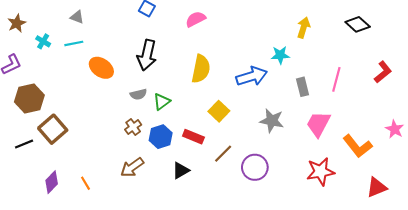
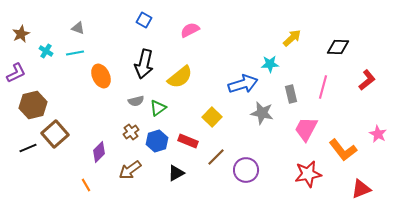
black diamond: (358, 24) -> (338, 47), moved, turned -40
yellow arrow: (304, 28) -> (292, 38), turned 30
orange ellipse: (101, 68) -> (101, 76), turned 30
yellow semicircle: (201, 69) -> (180, 77), moved, turned 40
gray star: (272, 121) -> (262, 113), moved
purple diamond: (52, 182) -> (99, 152), moved

